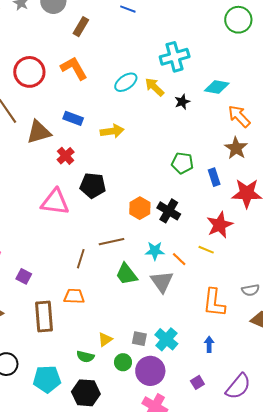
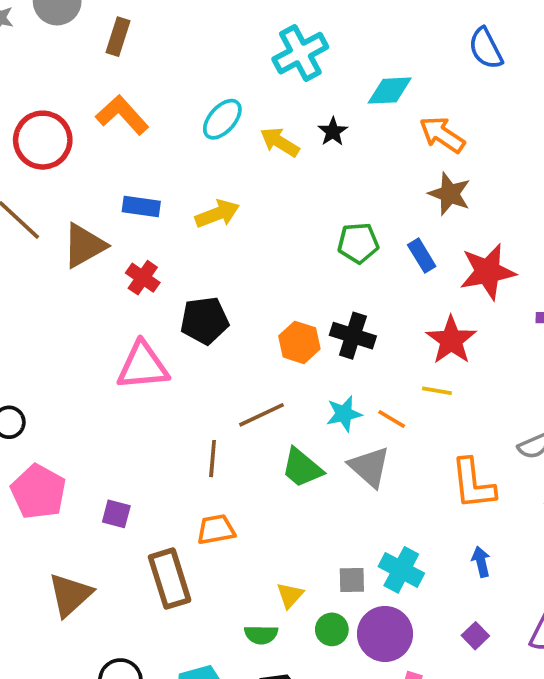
yellow arrow: (155, 87) -> (280, 142), moved

